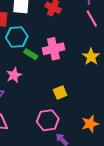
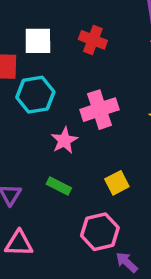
green rectangle: (31, 54) -> (59, 186), moved
pink star: (14, 75) -> (64, 140), moved

